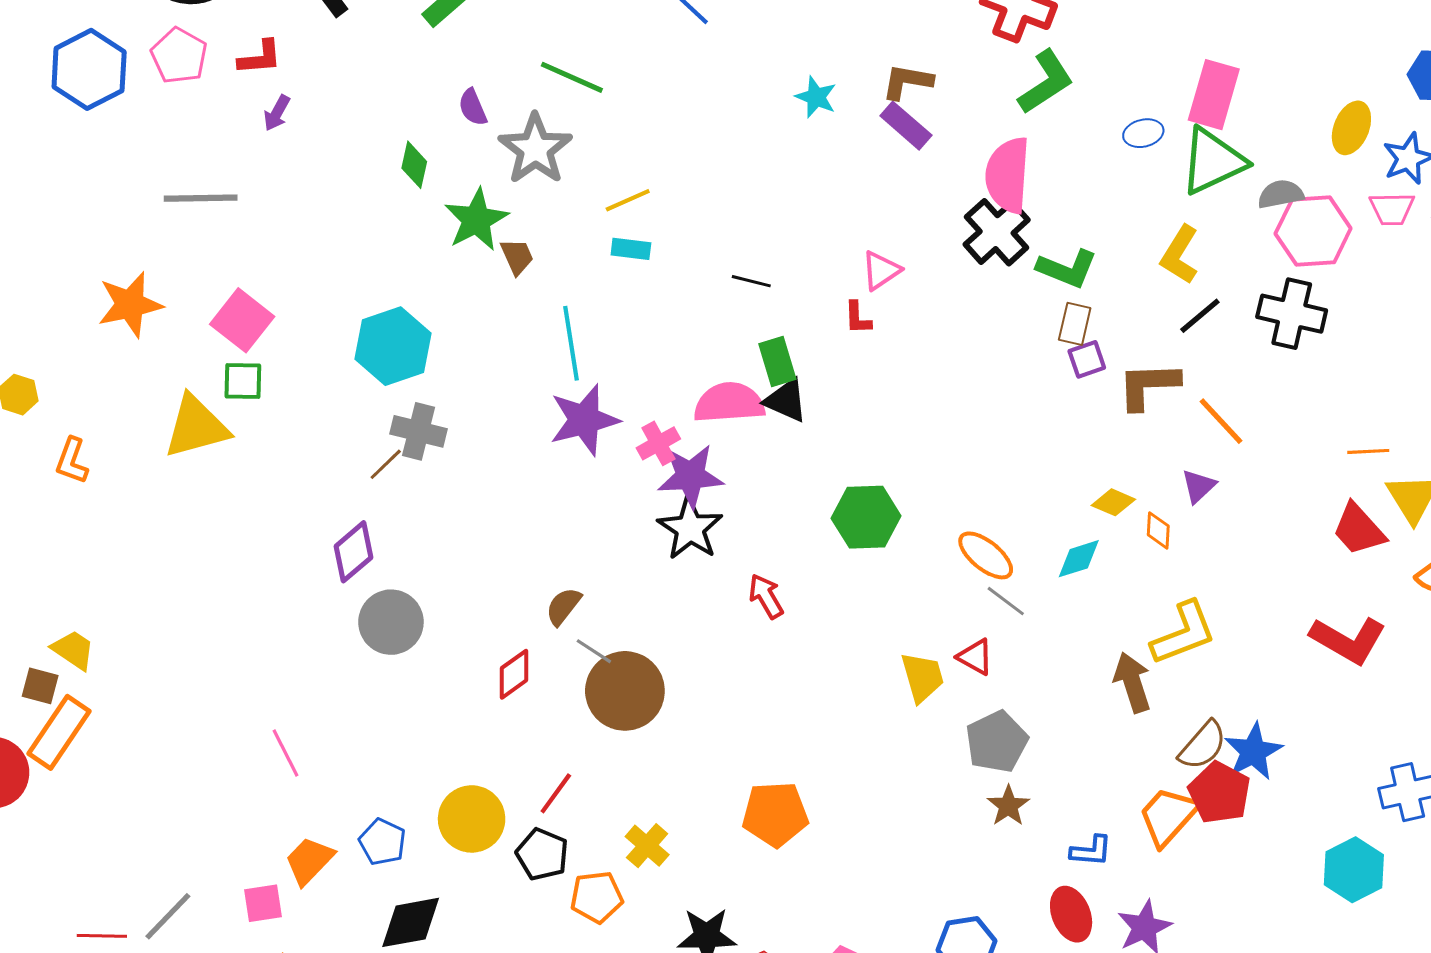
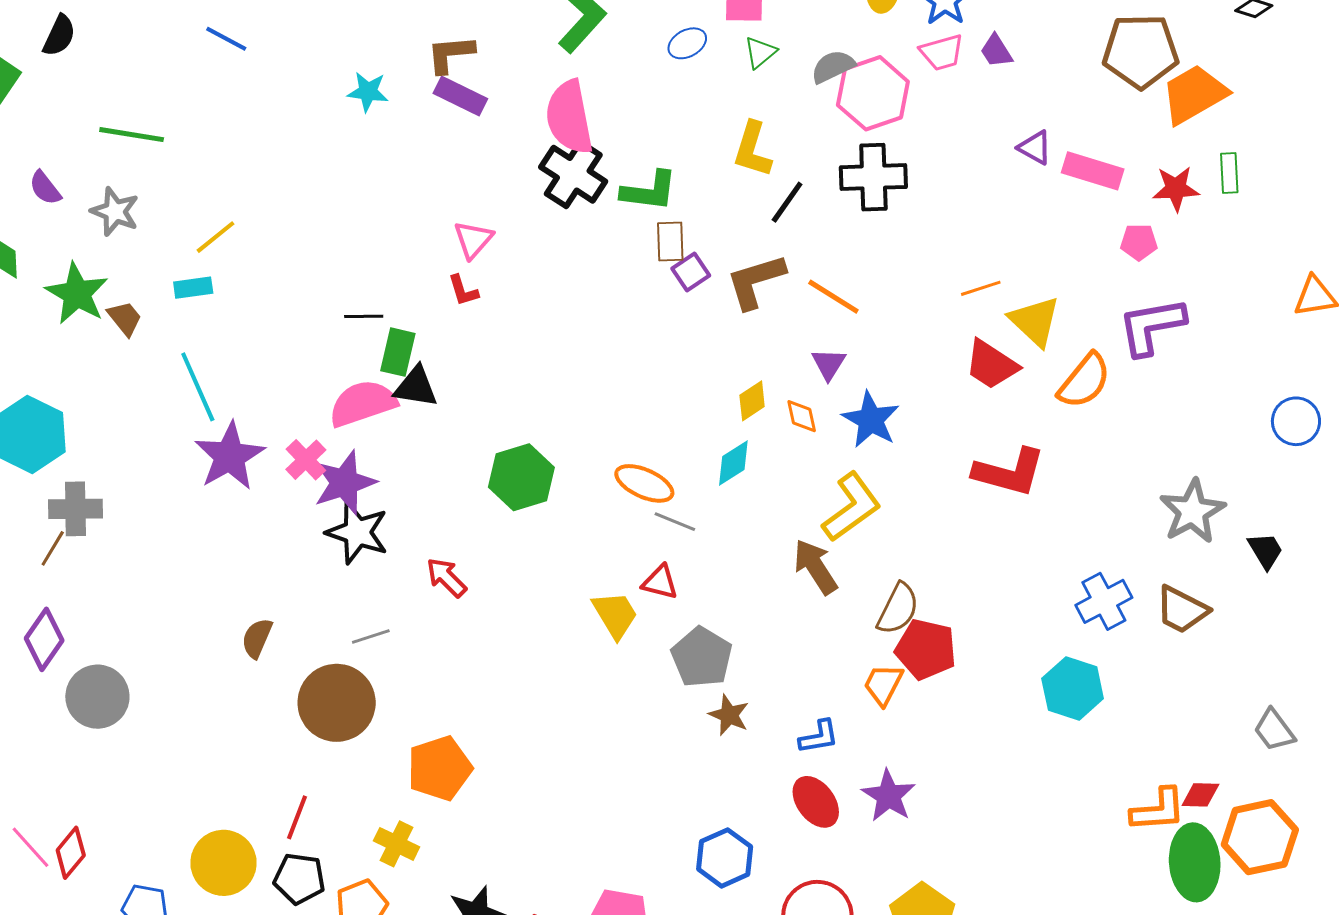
gray star: (535, 149) -> (115, 212), size x0.7
green triangle: (1213, 161) -> (760, 52), size x0.5
cyan rectangle: (631, 249) -> (193, 288), moved
black line: (751, 281) -> (364, 316), moved
green rectangle: (777, 361) -> (398, 352), turned 45
yellow diamond: (1113, 502) -> (752, 401), turned -42
gray line: (594, 651) -> (371, 636), moved, turned -36
red diamond: (514, 674) -> (71, 853), moved
blue star: (1253, 752) -> (871, 420), moved
orange pentagon: (775, 814) -> (440, 768), moved
orange trapezoid: (1168, 816) -> (883, 684), size x0.7

